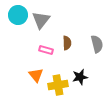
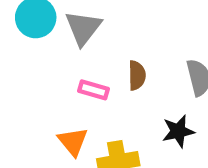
black star: (80, 77) -> (178, 131), moved

